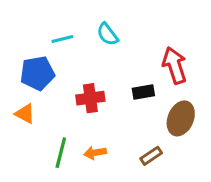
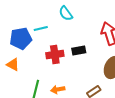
cyan line: (62, 39) -> (41, 28), moved
black rectangle: (143, 92) -> (79, 50), moved

